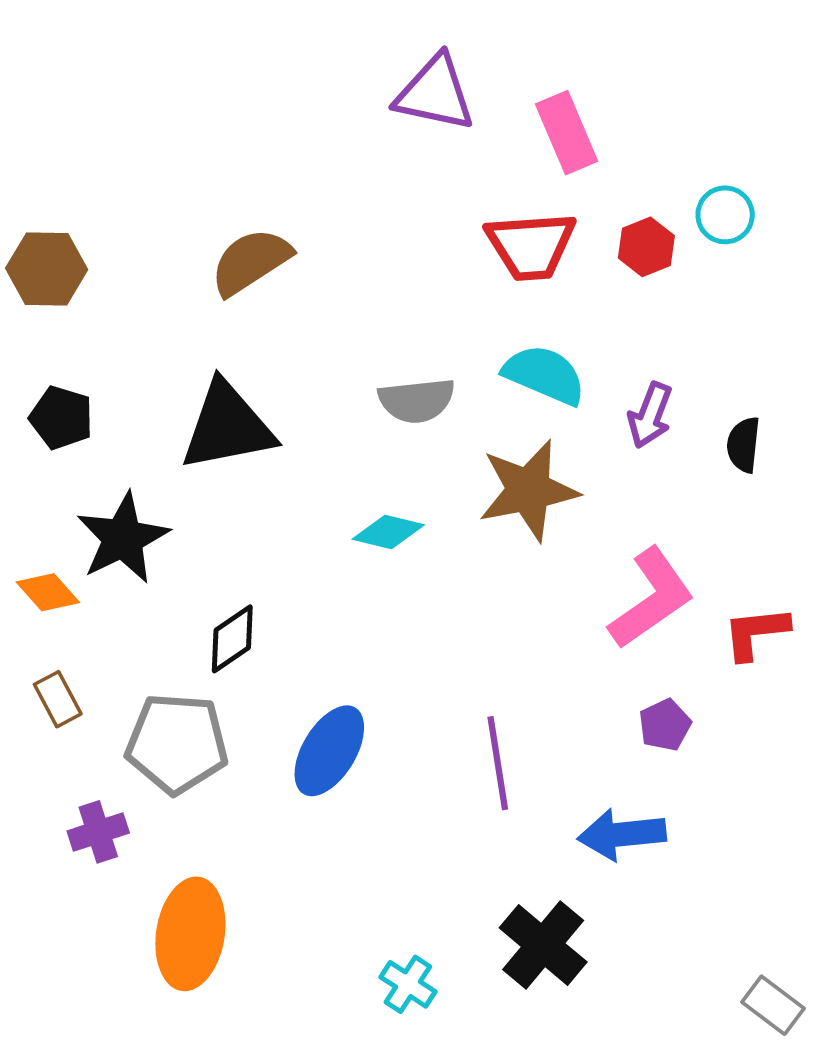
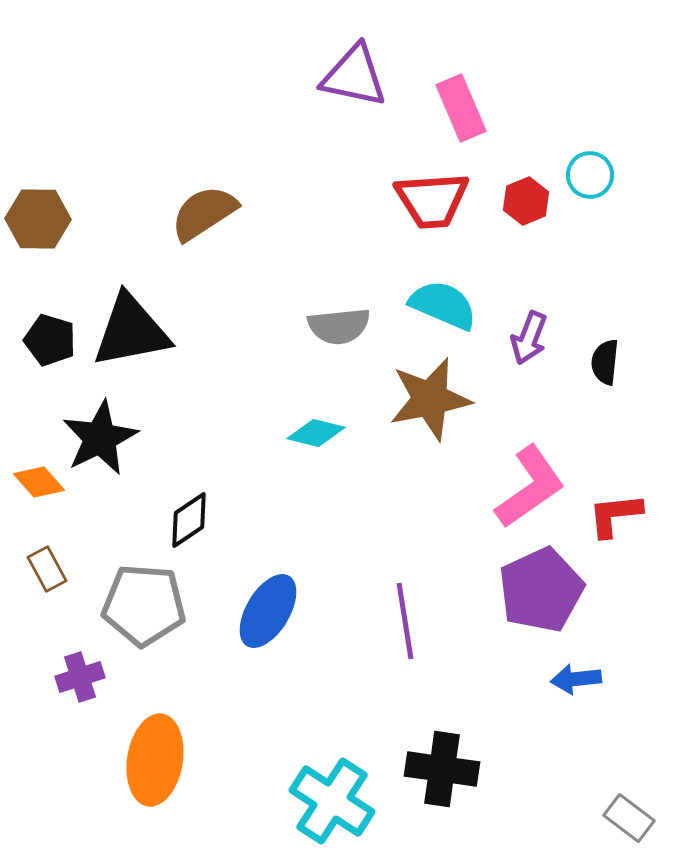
black triangle: (227, 426) -> (131, 331), moved
purple pentagon: (665, 725) -> (541, 590), size x2.0
blue arrow: (622, 834) -> (576, 679), moved, size x0.7
black cross: (543, 945) -> (442, 769), turned -32
cyan cross: (408, 984) -> (332, 801), size x1.8

